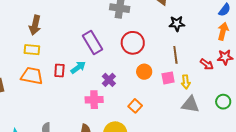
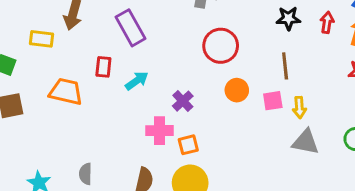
purple rectangle: (92, 43) -> (130, 28), moved
yellow rectangle: (32, 50) -> (41, 39), moved
red arrow: (207, 64) -> (327, 23), moved, turned -120
red rectangle: (59, 71) -> (103, 67), moved
orange square: (135, 106) -> (188, 145), moved, turned 32

